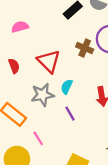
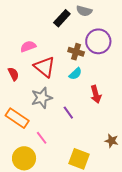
pink semicircle: (20, 27) -> (28, 46), moved
cyan semicircle: (67, 87) -> (75, 74), moved, turned -152

